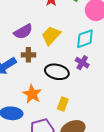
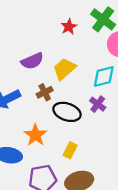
brown cross: (28, 55) -> (45, 92), moved, turned -32

